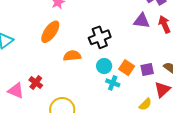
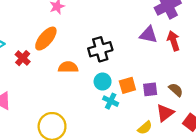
orange square: (127, 68) -> (127, 85), turned 35
red cross: (36, 83) -> (23, 58), moved

